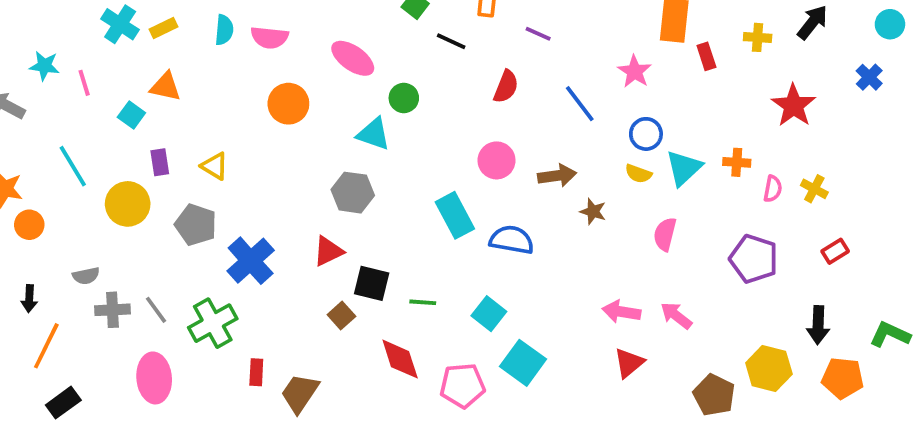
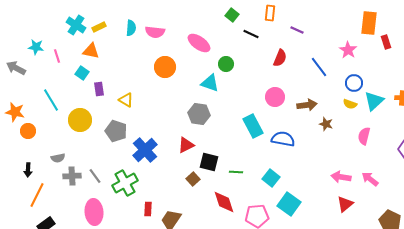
orange triangle: (165, 87) -> (91, 51), moved
purple rectangle: (160, 162) -> (99, 89), moved

